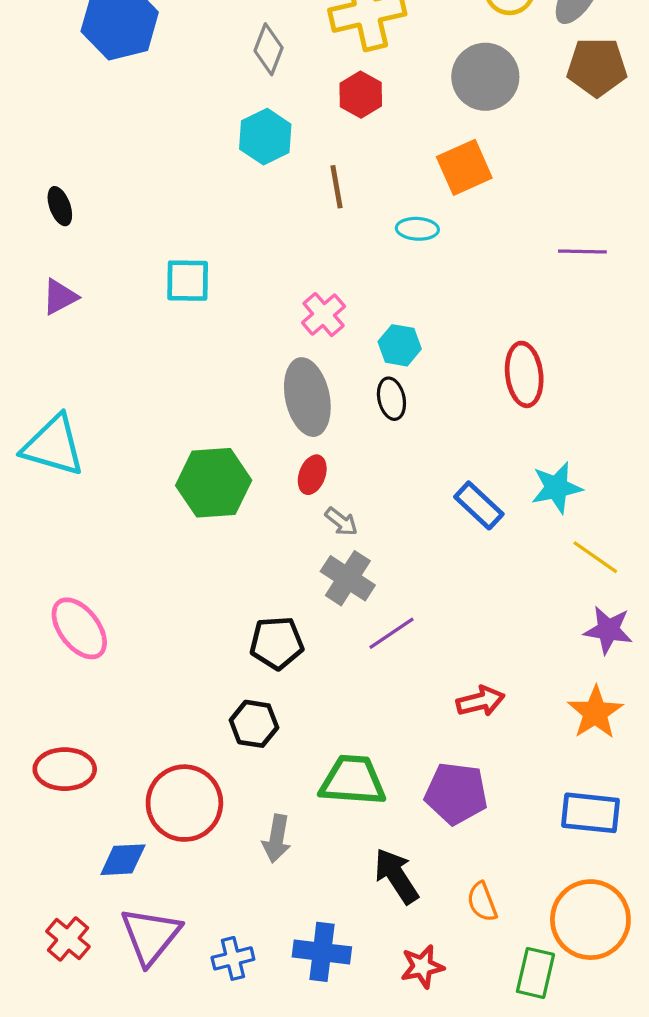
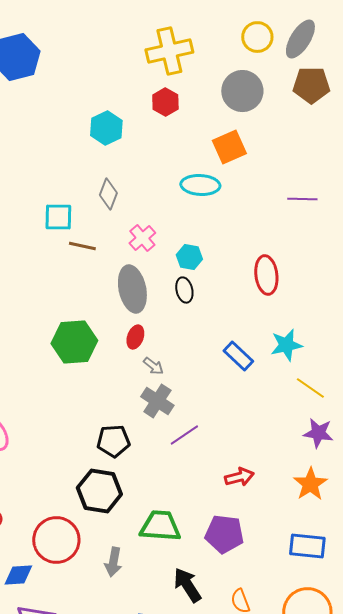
gray diamond: (269, 49) -> (108, 194), moved
brown line: (336, 187) -> (82, 246), moved, turned -68
cyan ellipse: (417, 229) -> (200, 185), size x1.5
black hexagon: (254, 724) -> (99, 491), size x1.5

